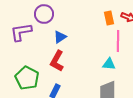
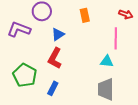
orange rectangle: (109, 18) -> (85, 15), moved
purple L-shape: (21, 32) -> (19, 29), turned 30

